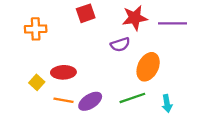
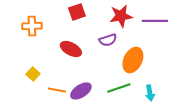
red ellipse: (63, 72) -> (71, 49), moved, turned 30

